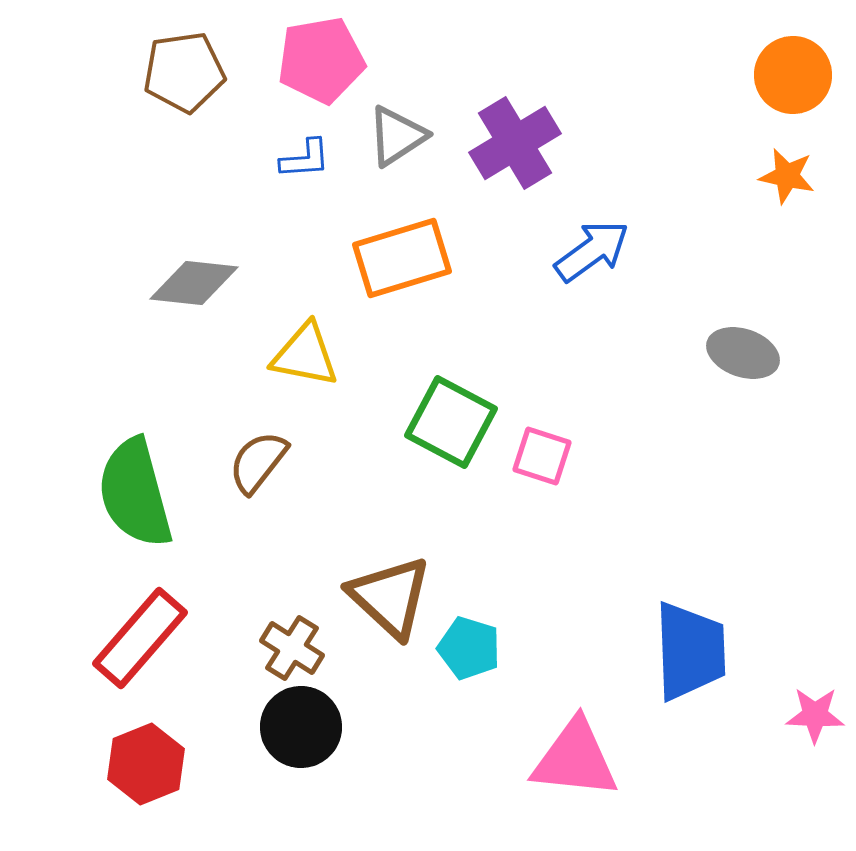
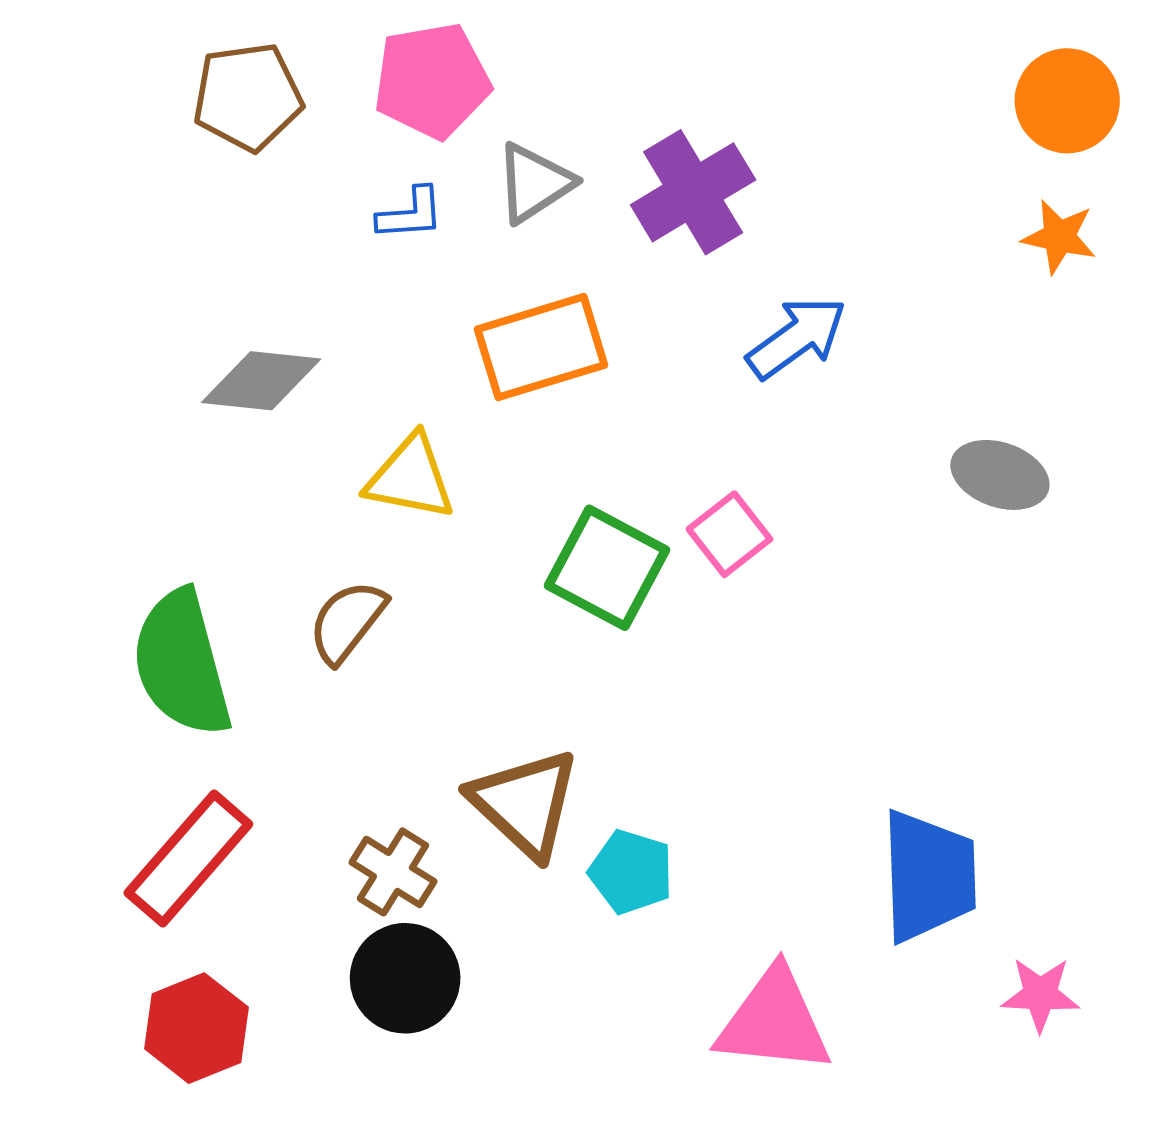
pink square: (542, 456) -> (729, 534), moved, turned 34
pink star: (815, 715) -> (1040, 994), moved

